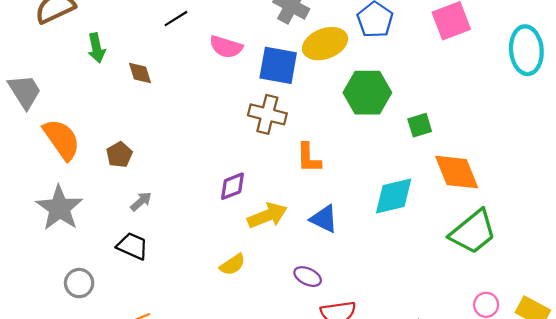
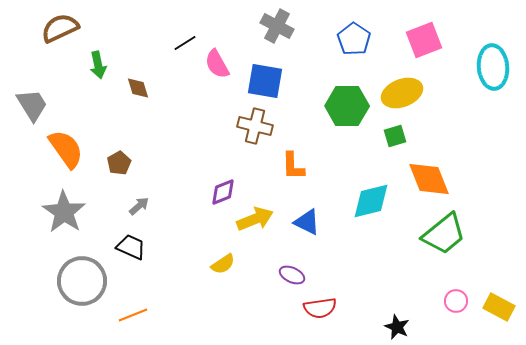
black line: (176, 19) -> (185, 43), moved
yellow ellipse: (325, 44) -> (402, 93), moved
pink semicircle: (226, 47) -> (217, 64), turned 44
gray circle: (79, 283) -> (82, 281), size x1.8

